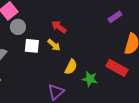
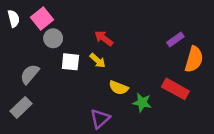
purple rectangle: (115, 17) -> (175, 40), moved
yellow semicircle: (71, 67) -> (119, 88), turned 84

